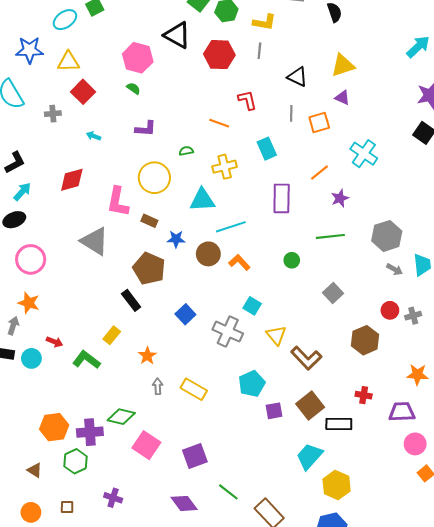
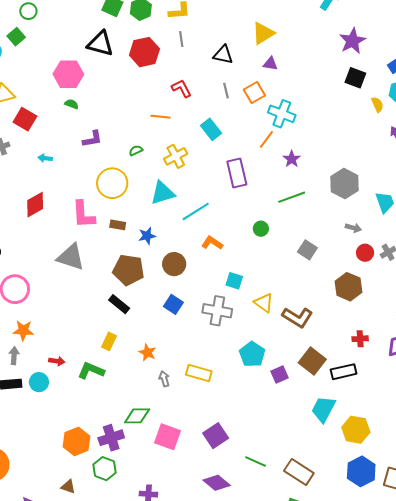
cyan cross: (364, 154) -> (282, 114), moved
brown circle: (208, 254) -> (174, 264), moved
gray arrow: (395, 269) -> (353, 228), moved

